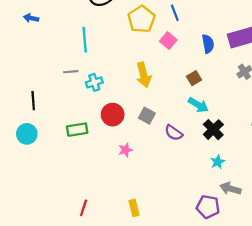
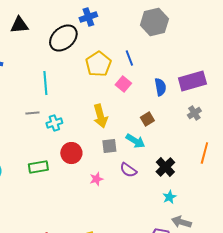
cyan arrow: (198, 105) -> (135, 141), moved
gray square: (147, 116) -> (109, 146), moved, turned -35
pink star: (125, 150) -> (96, 179), moved

